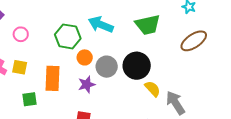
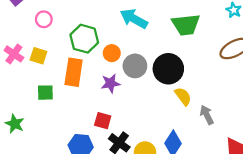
green hexagon: (68, 36) -> (84, 39), moved
gray arrow: (175, 103) -> (207, 115), size x0.7

